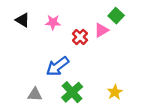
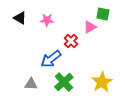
green square: (116, 16) -> (103, 14), turned -32
red cross: (80, 37) -> (71, 41), moved
yellow star: (115, 92) -> (102, 82), size x1.5

